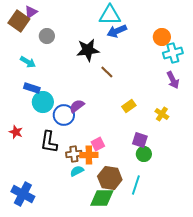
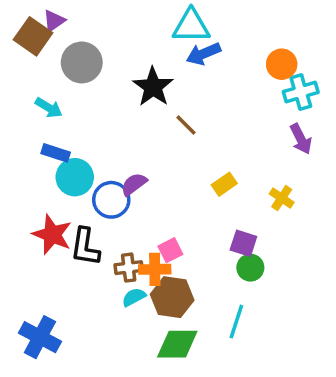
gray circle: (47, 36) -> (82, 62), size x1.5
black star: (88, 50) -> (153, 87), turned -30
red star: (16, 132) -> (52, 235), moved, size x1.6
brown hexagon: (110, 178) -> (172, 297), moved

